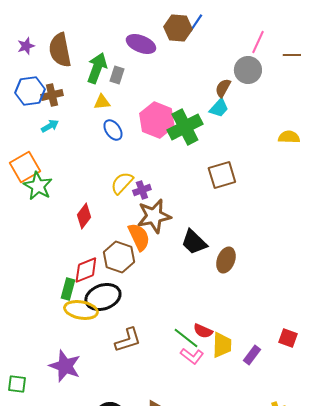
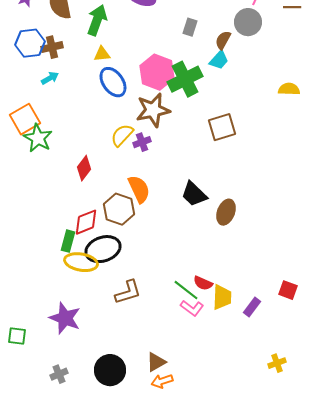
gray rectangle: (117, 75) -> (190, 27), moved
blue ellipse: (113, 130) -> (113, 82), size x1.4
brown star: (154, 216) -> (153, 110), moved

